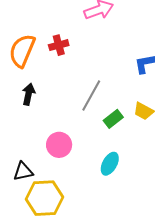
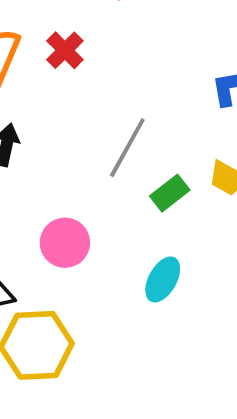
red cross: (59, 45) -> (65, 50), turned -30

